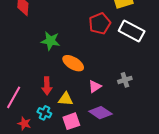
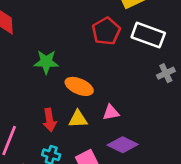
gray cross: (125, 80) -> (166, 73), moved
pink triangle: (95, 86) -> (111, 112), turned 32
yellow triangle: (66, 99) -> (78, 119), moved

